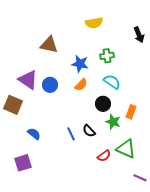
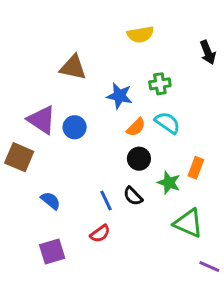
orange semicircle: (81, 85) -> (136, 127), moved
black circle: (103, 104) -> (139, 159), moved
red semicircle: (104, 156) -> (100, 234), moved
purple square: (23, 163) -> (52, 252), moved

